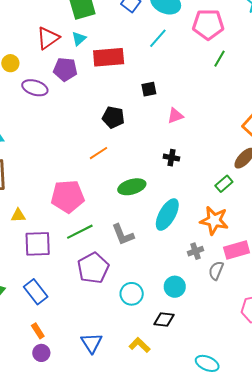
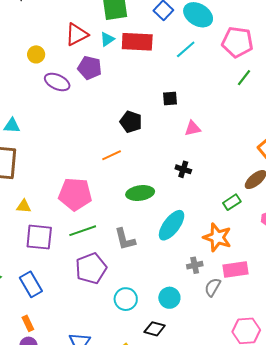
red rectangle: (109, 57) -> (137, 42), moved

